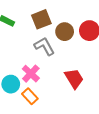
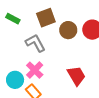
gray L-shape: (44, 46) -> (35, 43), moved

